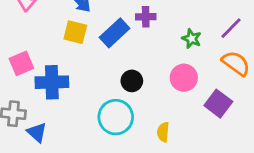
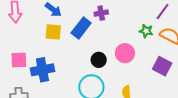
green star: (192, 39) -> (146, 31), moved
pink square: (21, 63) -> (19, 60), turned 30
pink circle: (184, 78) -> (125, 53), moved

